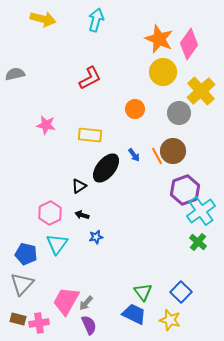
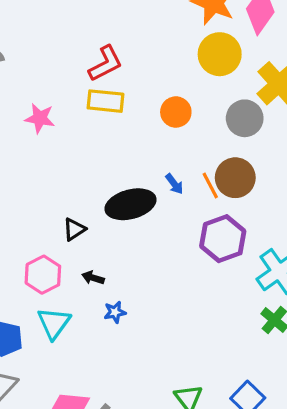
pink star: (46, 125) -> (40, 118), moved
yellow rectangle: (90, 135) -> (105, 101), moved
black ellipse: (106, 168) -> (131, 204), turned 36
black triangle: (79, 186) -> (74, 229), moved
purple hexagon: (185, 190) -> (223, 239), moved

